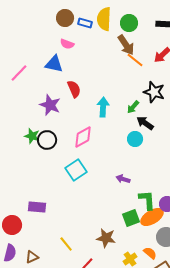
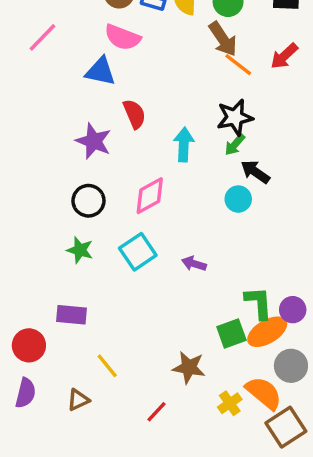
pink semicircle: (67, 44) -> (123, 37), size x1.5
pink line: (19, 73) -> (43, 37), moved
black star: (154, 92) -> (235, 117), moved, turned -30
green star: (32, 136) -> (80, 250), moved
purple arrow: (123, 179) -> (194, 264), moved
yellow line: (66, 244) -> (107, 366), moved
orange semicircle: (150, 253) -> (264, 393), size x1.6
brown triangle: (32, 257) -> (78, 400), moved

